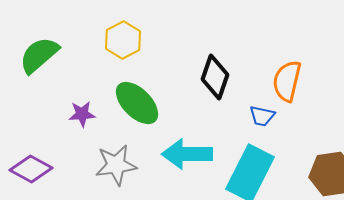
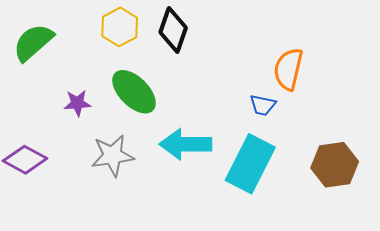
black diamond: (215, 77) -> (173, 30), moved

